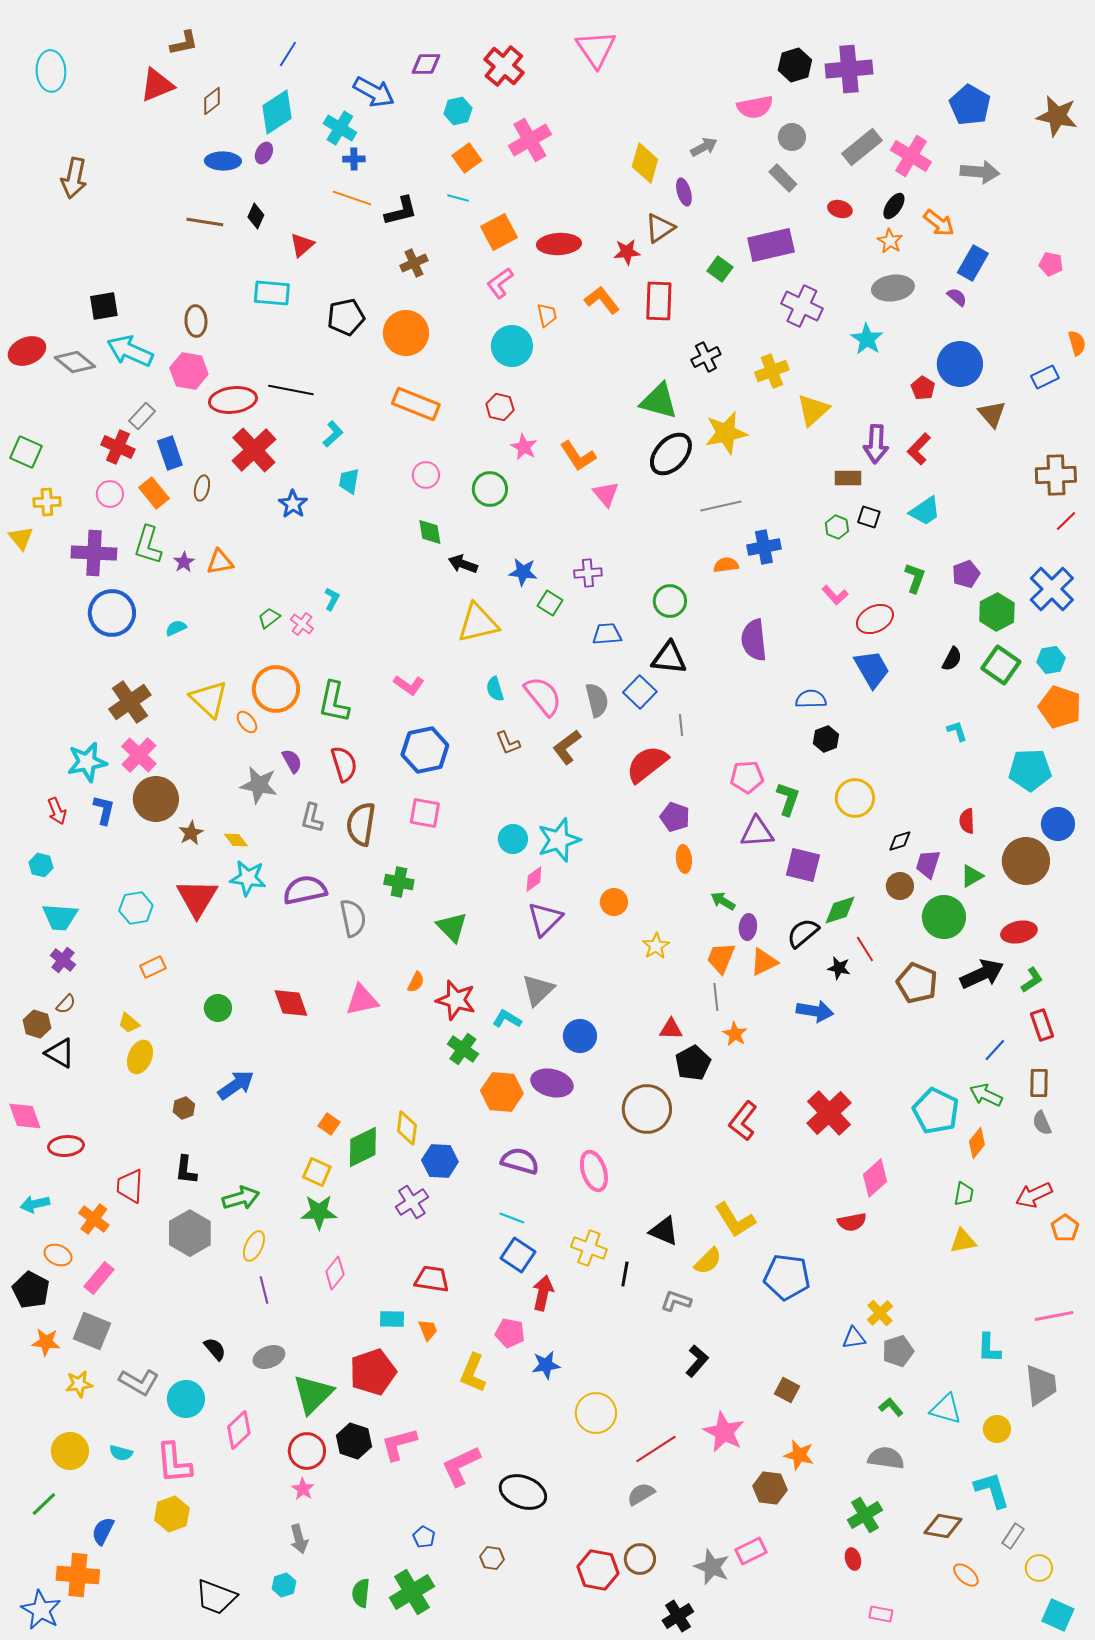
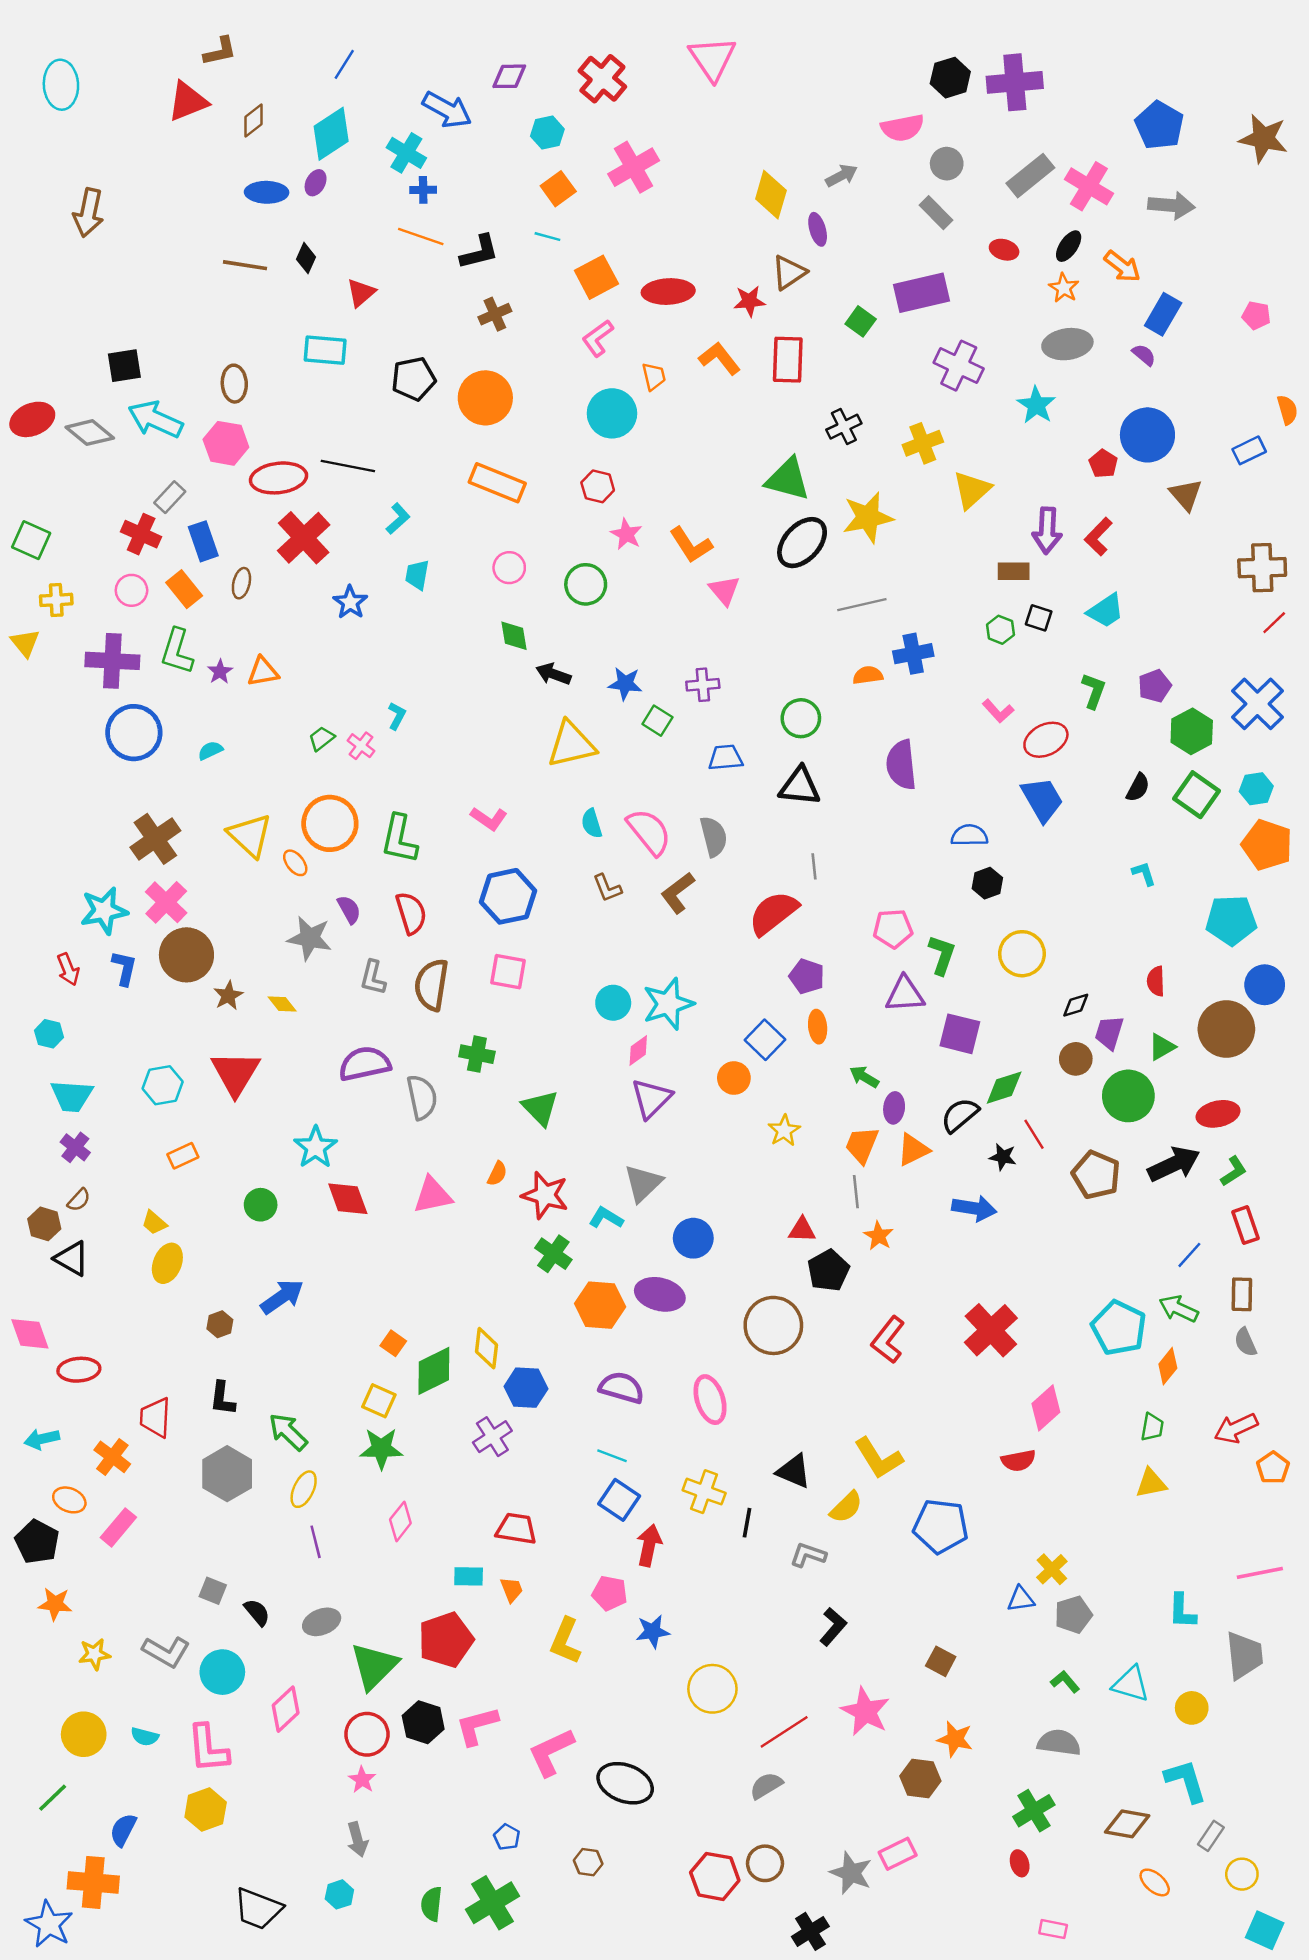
blue square: (640, 692) -> (765, 1040), moved
cyan star: (248, 878) -> (316, 1147), moved, turned 30
green arrow: (241, 1198) -> (288, 1432), turned -120
gray square: (92, 1331) -> (213, 1591), moved, size x0.6

